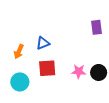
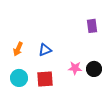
blue triangle: (43, 43) -> (45, 50), moved
red square: (47, 68) -> (45, 79), moved

